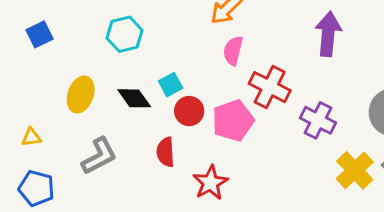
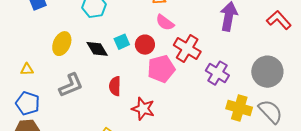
pink semicircle: (233, 51) -> (165, 23), turned -72
red circle: (189, 111) -> (145, 45), moved
yellow cross: (355, 170) -> (239, 108), turned -35
red star: (210, 183) -> (143, 109), turned -30

